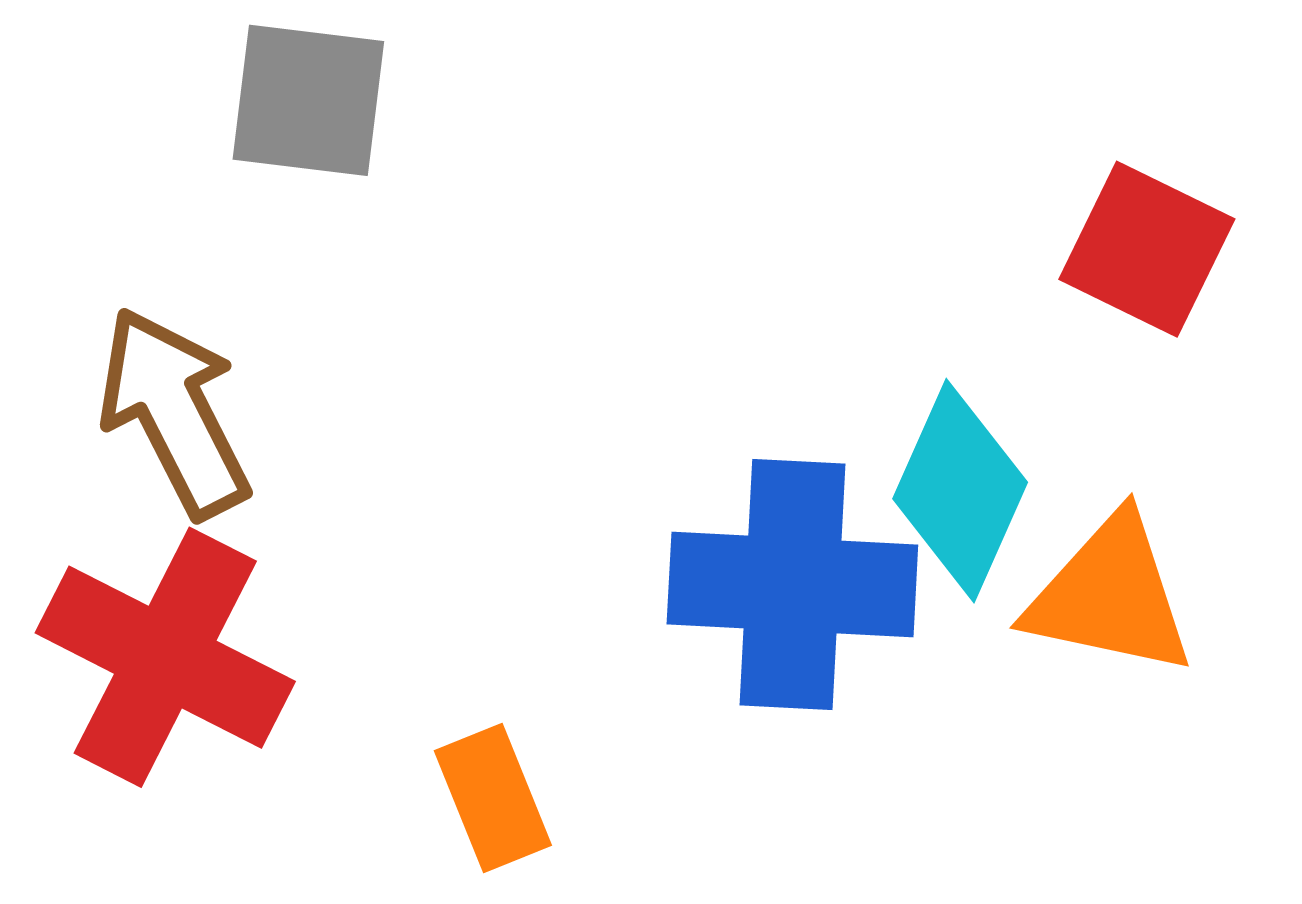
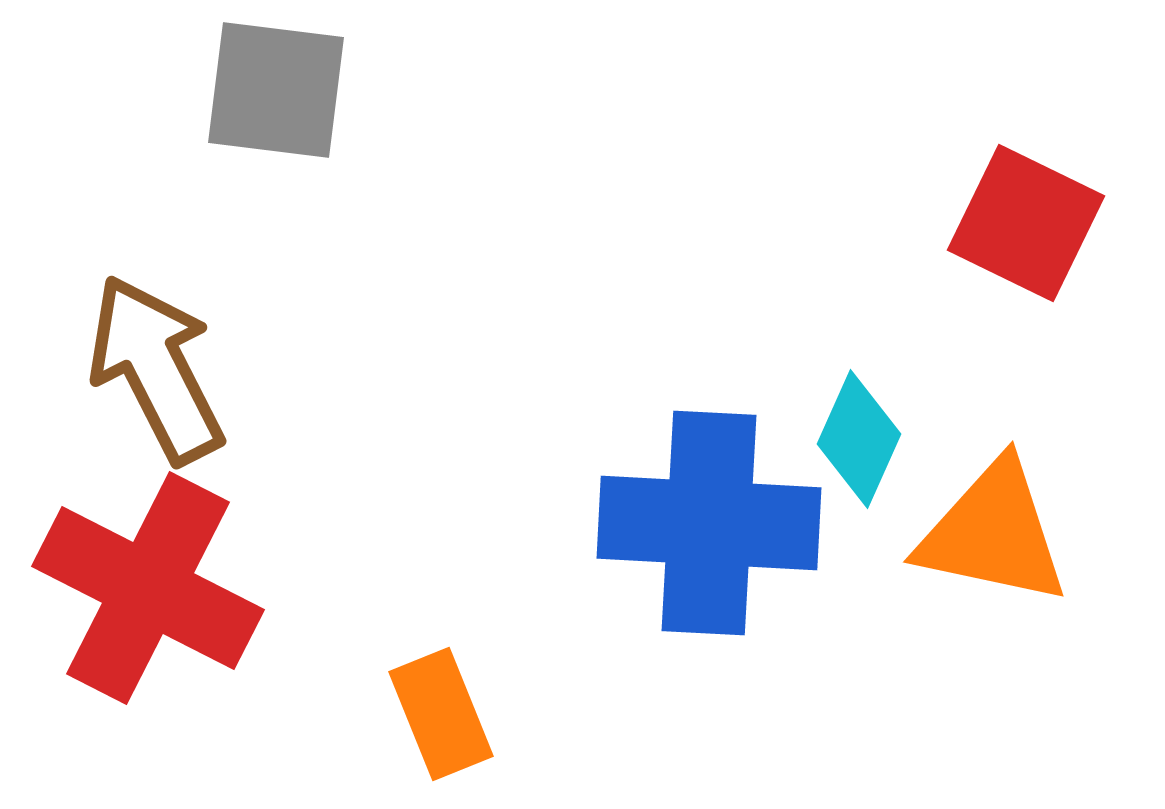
cyan diamond: (960, 491) -> (859, 439), size x0.7

